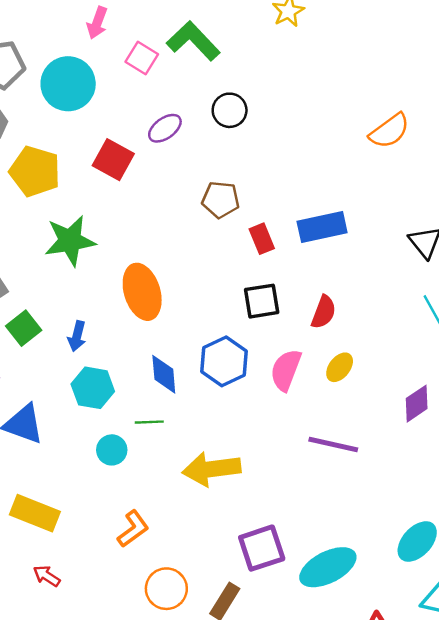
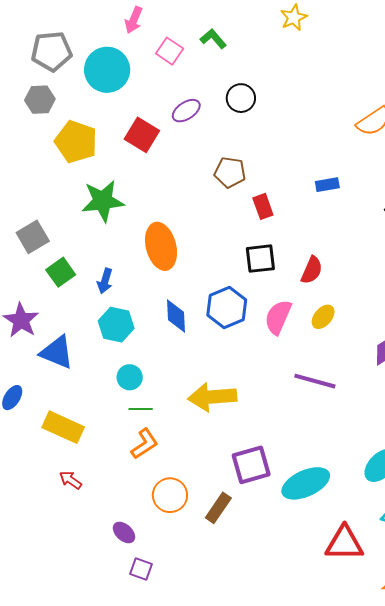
green L-shape: (193, 41) -> (213, 39), size x0.6
blue rectangle: (322, 227) -> (327, 185), moved, size x0.6
green line: (149, 422) -> (141, 409), moved

